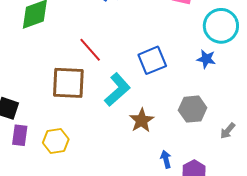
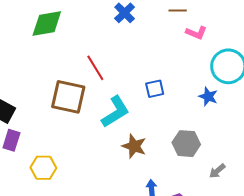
blue square: (152, 60) -> (155, 89), size x0.7
brown star: (142, 120) -> (134, 146), turned -30
yellow hexagon: (56, 141) -> (43, 168), moved

